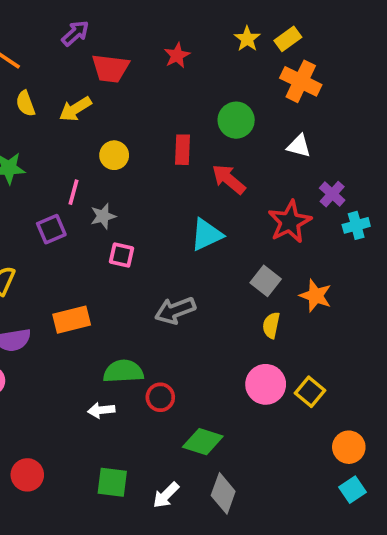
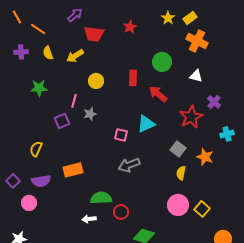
cyan cross: (356, 225) -> (227, 134), moved
pink square: (122, 255) -> (121, 135), moved

